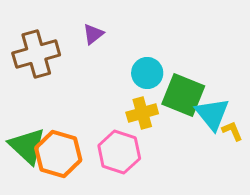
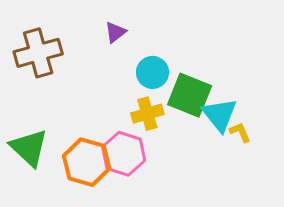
purple triangle: (93, 34) -> (115, 32), moved
orange hexagon: (58, 154) -> (87, 162), moved

